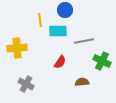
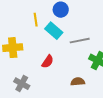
cyan rectangle: (58, 31) -> (54, 31), turned 42
red semicircle: (60, 62) -> (48, 62), moved

